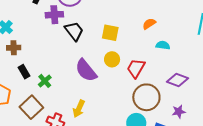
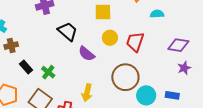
black trapezoid: (74, 31) -> (68, 31), moved
purple semicircle: (86, 70) -> (87, 54), size x0.7
brown circle: (146, 97) -> (125, 77), moved
purple star: (179, 112) -> (184, 68), moved

